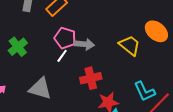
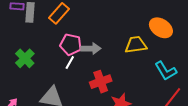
yellow trapezoid: (130, 45) -> (136, 45), turned -40
cyan L-shape: (145, 91) -> (166, 71), moved

